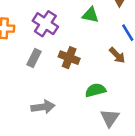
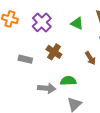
gray rectangle: (34, 58) -> (25, 59), moved, turned 64
gray arrow: (43, 107) -> (47, 88), moved

